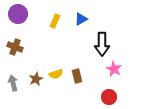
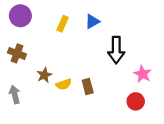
pink star: (114, 69) -> (143, 74), moved
brown star: (36, 79) -> (44, 75), moved
red circle: (109, 97) -> (136, 101), moved

